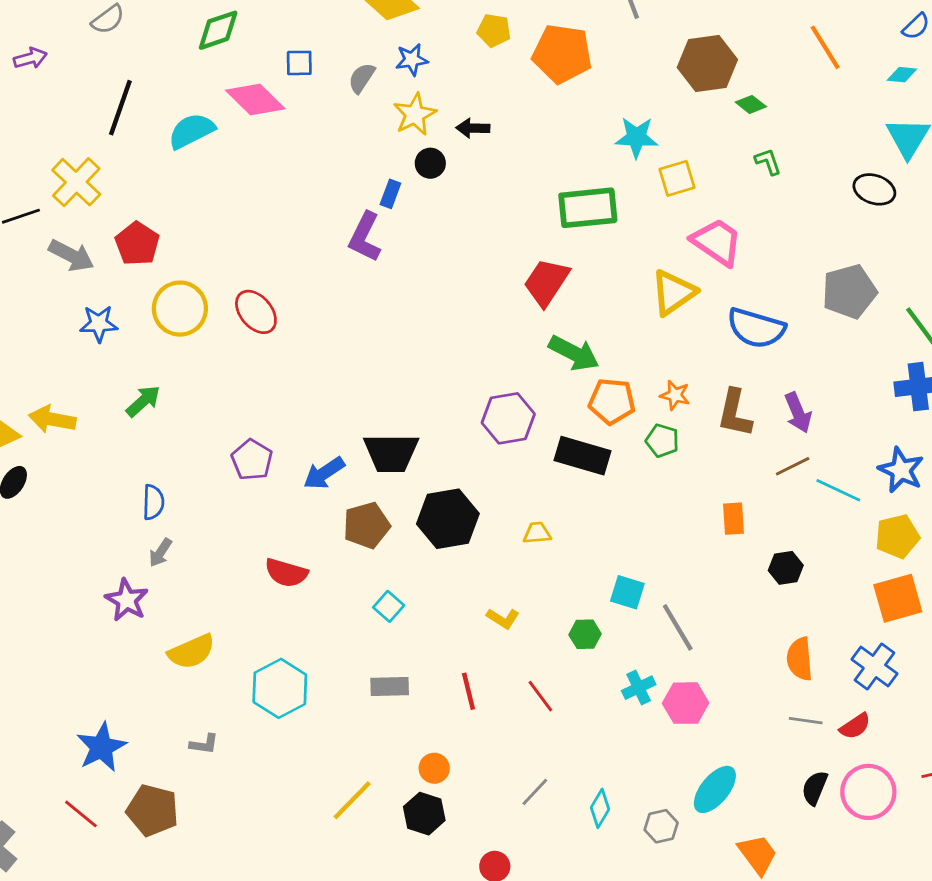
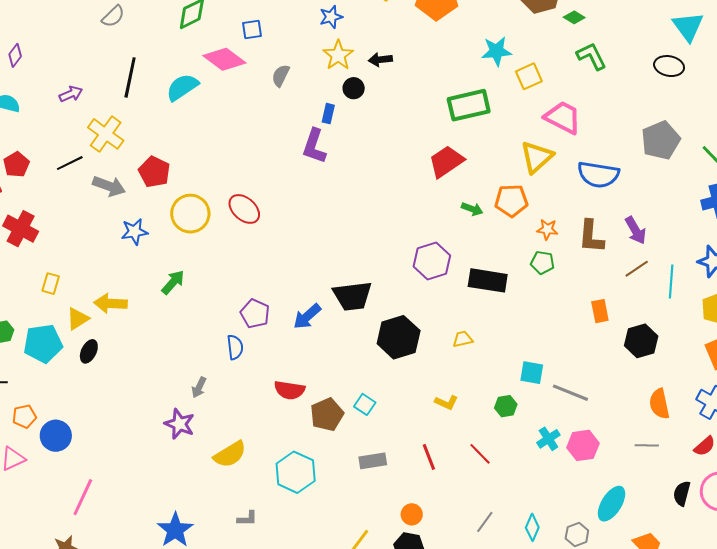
purple arrow: (30, 58) -> (71, 94), moved
gray semicircle: (362, 78) -> (281, 76), moved
green L-shape: (768, 162) -> (592, 56), size x1.5
red trapezoid: (546, 282) -> (446, 161), turned 30
green arrow: (574, 353) -> (472, 209), size x0.6
orange pentagon: (612, 401) -> (511, 201), moved
cyan line: (838, 490) -> (671, 281), turned 76
blue semicircle: (153, 502) -> (235, 347), moved
brown pentagon: (366, 525) -> (327, 415), moved
black hexagon: (786, 568) -> (641, 341), size x1.4
gray line: (678, 627) -> (570, 393), turned -30
gray line: (806, 721) -> (647, 445), moved

